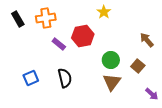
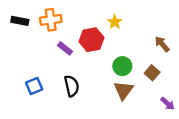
yellow star: (104, 12) -> (115, 22), moved
black rectangle: (18, 19) -> (20, 21), turned -49

